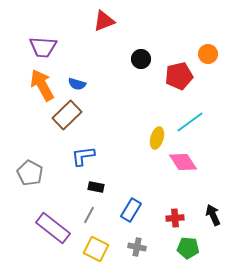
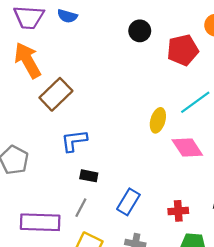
blue semicircle: (77, 84) -> (67, 16), moved
purple rectangle: (53, 228) -> (40, 222), turned -36

